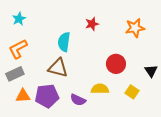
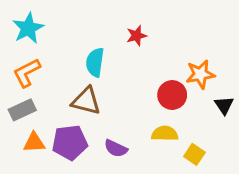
cyan star: (19, 19) -> (28, 28), size x1.5
orange star: (135, 28) -> (200, 74), moved
yellow semicircle: (100, 89) -> (165, 134), moved
yellow square: (132, 92) -> (194, 154), moved

